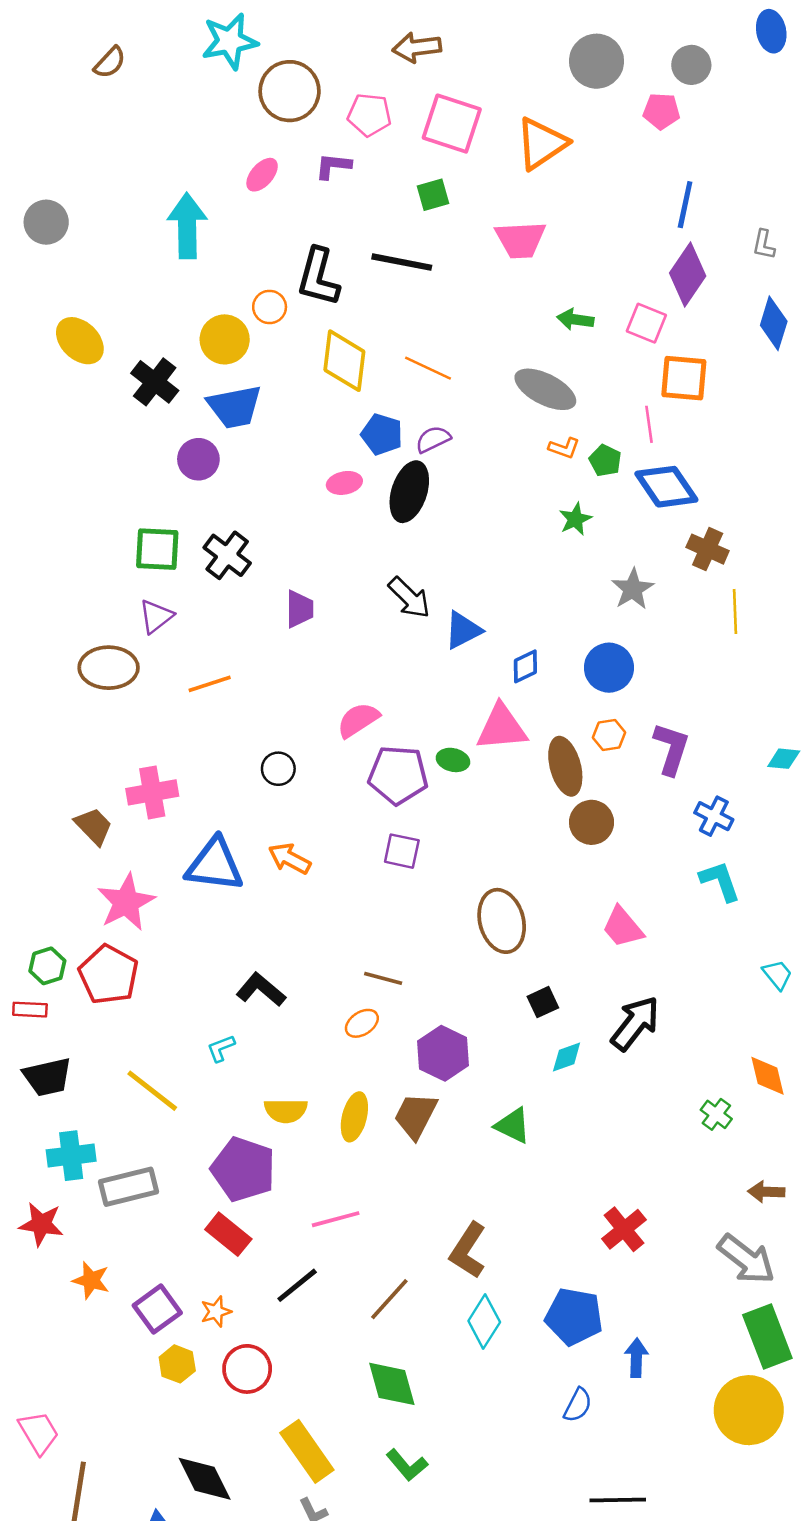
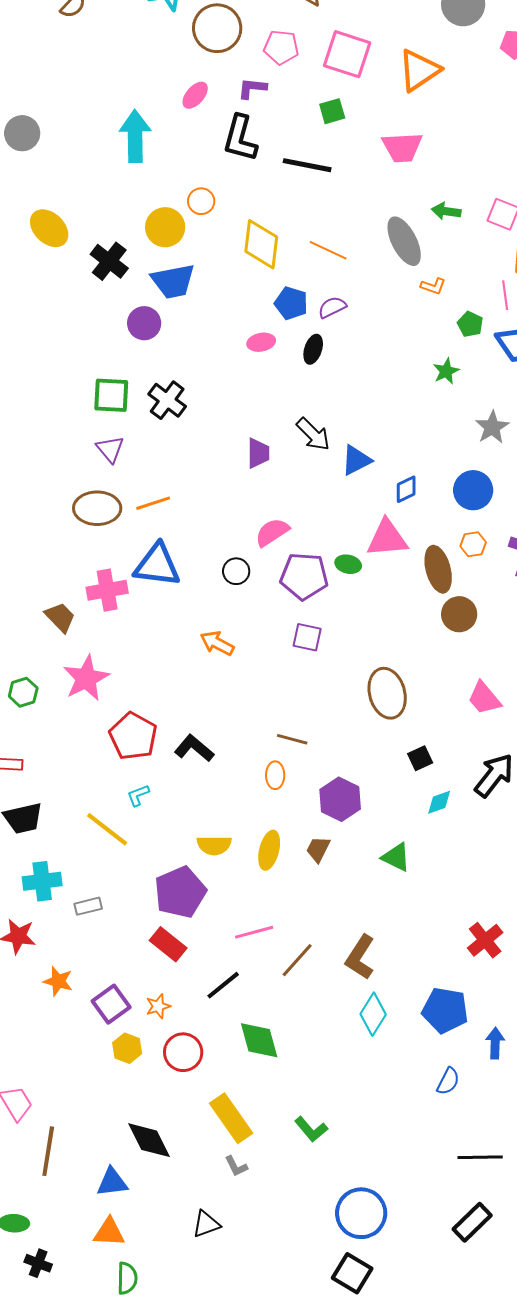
black L-shape: (318, 277) -> (240, 138), moved
gray ellipse: (545, 389) -> (404, 241), moved, turned 36
orange L-shape: (564, 448) -> (433, 286), moved
black ellipse: (409, 492) -> (313, 349), size x0.6
purple trapezoid: (300, 609) -> (258, 453), moved
purple triangle: (156, 616) -> (110, 449), turned -32
brown ellipse: (109, 668) -> (97, 508), moved
black circle: (278, 769) -> (236, 571), moved
blue triangle: (215, 865) -> (157, 565), moved
green hexagon: (47, 966) -> (23, 692), moved
red pentagon: (109, 975) -> (133, 736), moved
orange ellipse: (362, 1023) -> (275, 775), turned -56
cyan L-shape: (221, 1048) -> (138, 795), moved
brown trapezoid: (416, 1116) -> (318, 849), size x0.7
purple pentagon: (243, 1169) -> (180, 892), turned 30
gray rectangle: (129, 1187) -> (88, 906), size x0.6
brown line: (389, 1299) -> (297, 960), moved
green diamond: (392, 1384) -> (259, 1040), moved

